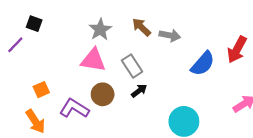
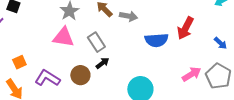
blue semicircle: (203, 64) -> (156, 40), turned 45
brown circle: (103, 94) -> (80, 75), moved

